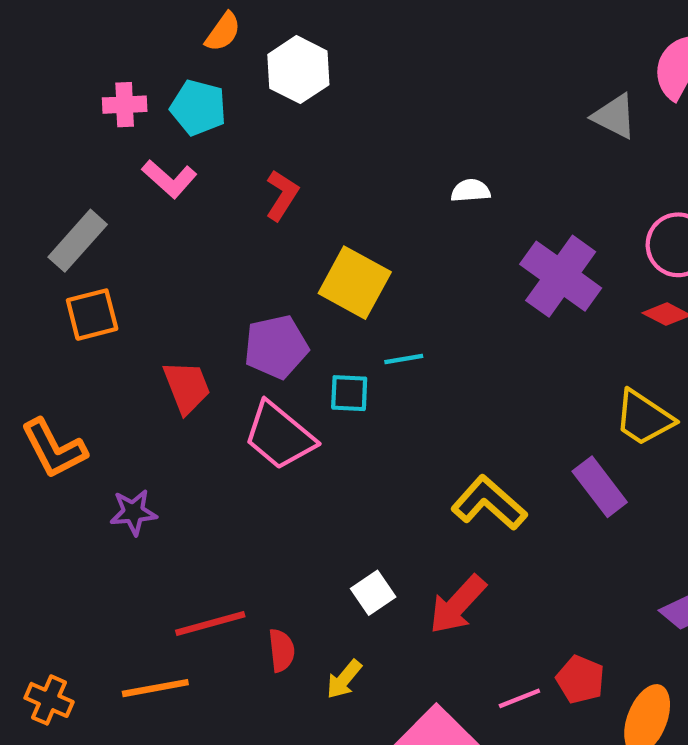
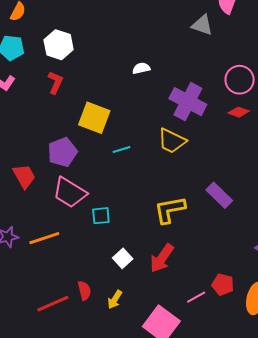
white hexagon: (298, 70) -> (59, 45), moved
cyan square: (349, 393) -> (101, 216), moved
yellow trapezoid: (644, 418) -> (172, 141), moved
yellow L-shape: (489, 503) -> (170, 210), turned -44
red line: (210, 624) -> (53, 304), moved
orange line: (155, 688) -> (44, 238), moved

